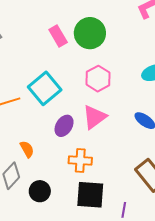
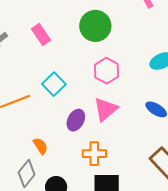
pink rectangle: (58, 36) -> (41, 35), moved
cyan square: (45, 88) -> (54, 84), size x0.7

